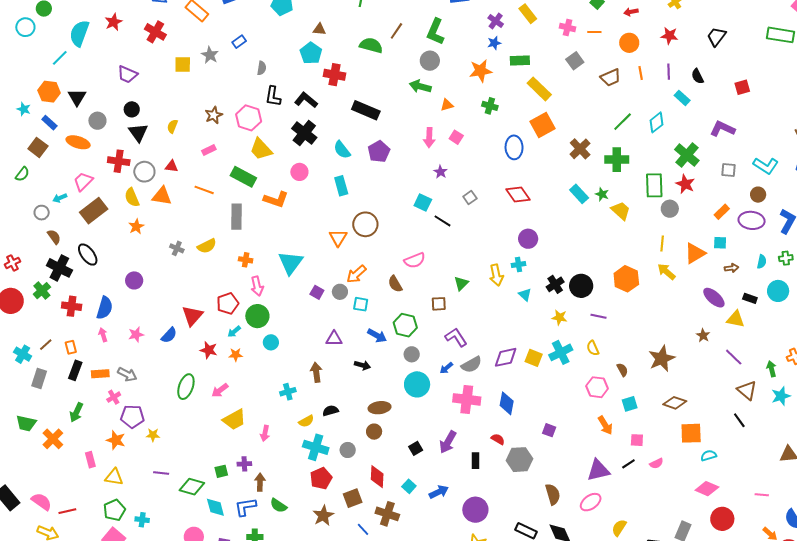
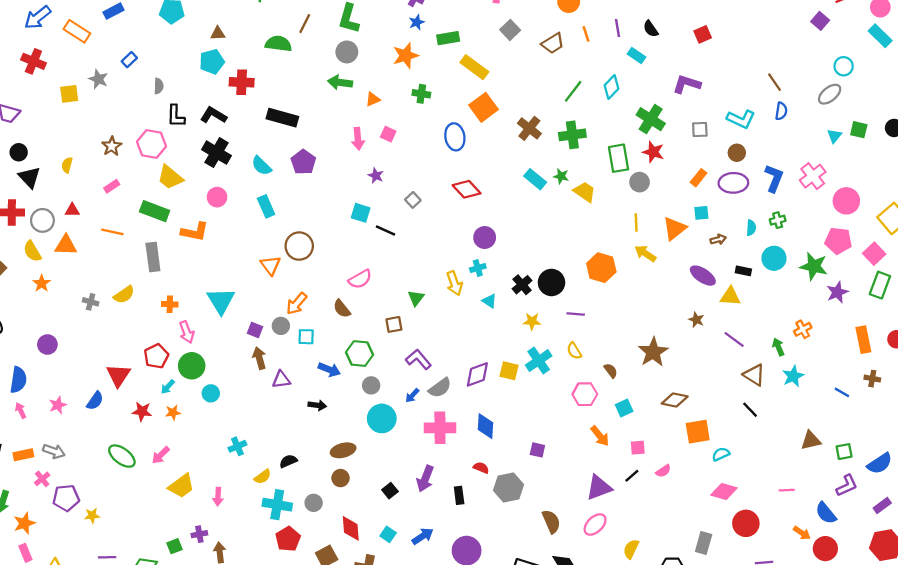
cyan pentagon: (311, 53) -> (212, 62), turned 30
brown arrow: (316, 372) -> (259, 358), moved
green ellipse: (186, 387) -> (122, 456), turned -65
orange star: (116, 440) -> (24, 523), moved, turned -30

